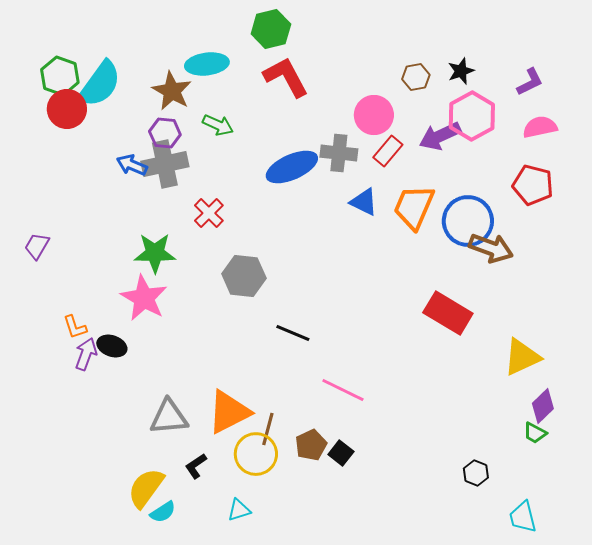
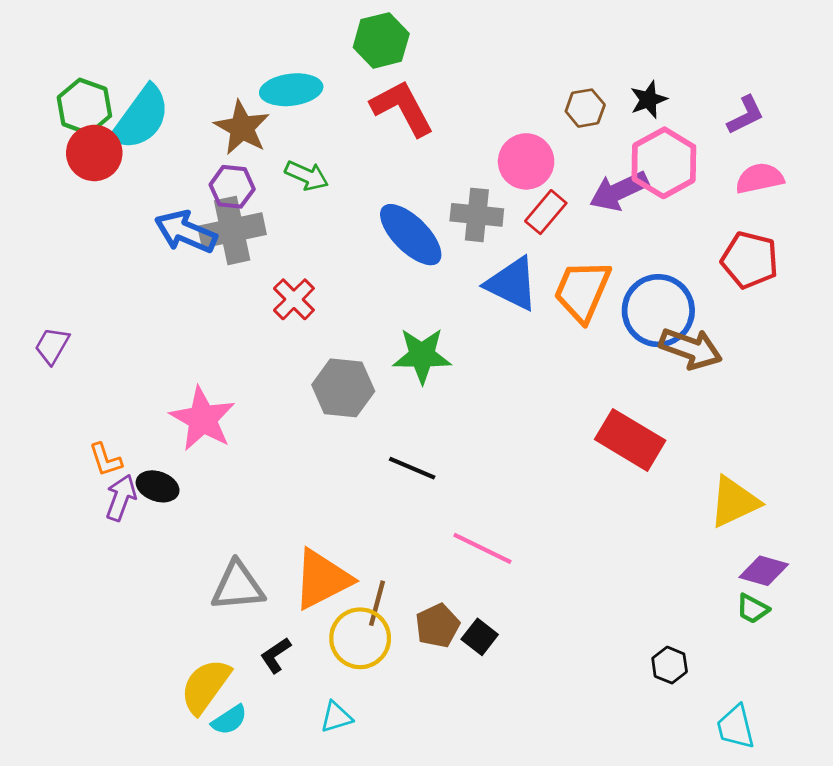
blue arrow: (132, 165) -> (186, 232), size x1.4
blue ellipse: (292, 167) -> (411, 235), turned 69
blue triangle: (364, 202) -> (512, 284), size x1.4
green star: (155, 253) -> (422, 356), moved
purple diamond: (543, 406) -> (764, 571), turned 60

